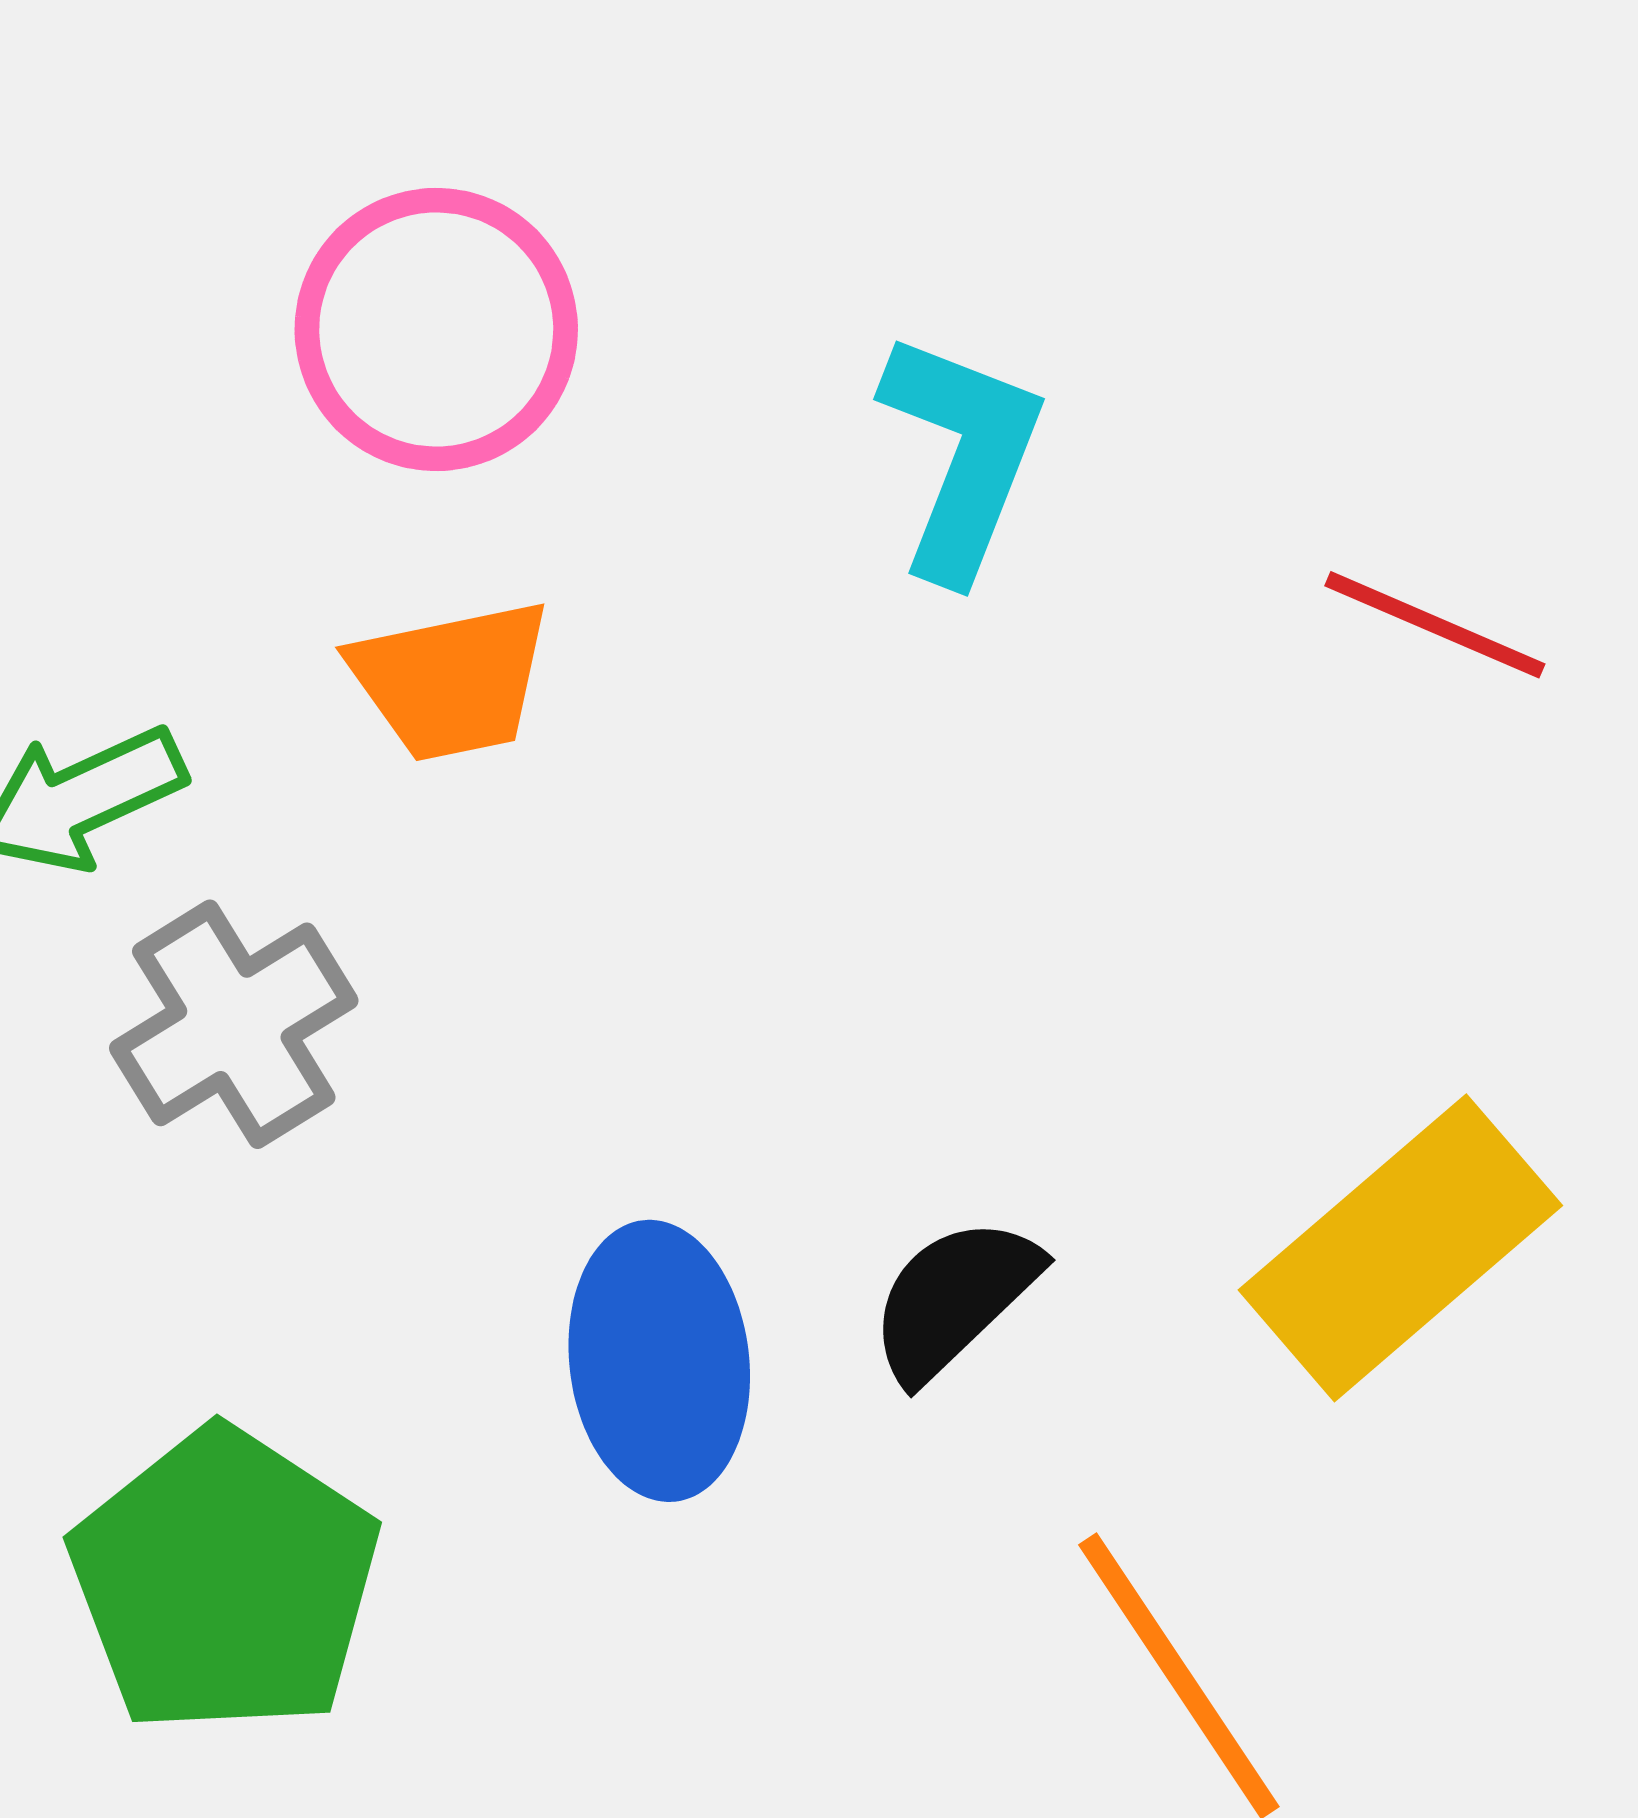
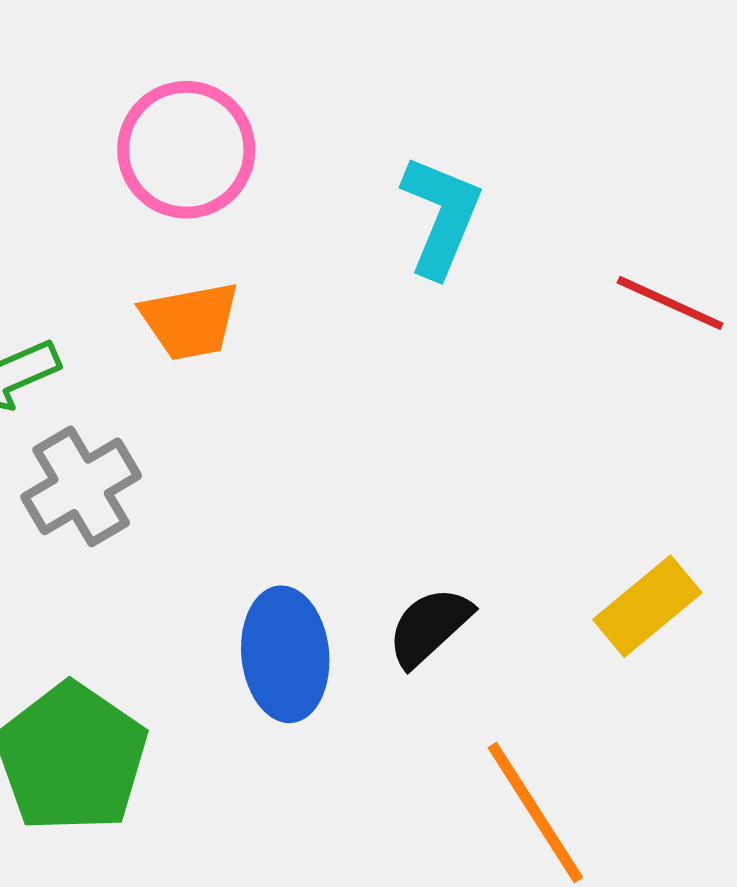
yellow rectangle: (1400, 1248) -> (647, 606), size x0.7

